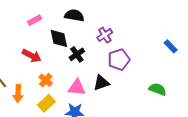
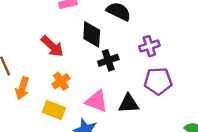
yellow rectangle: (46, 103) -> (54, 110), turned 48

